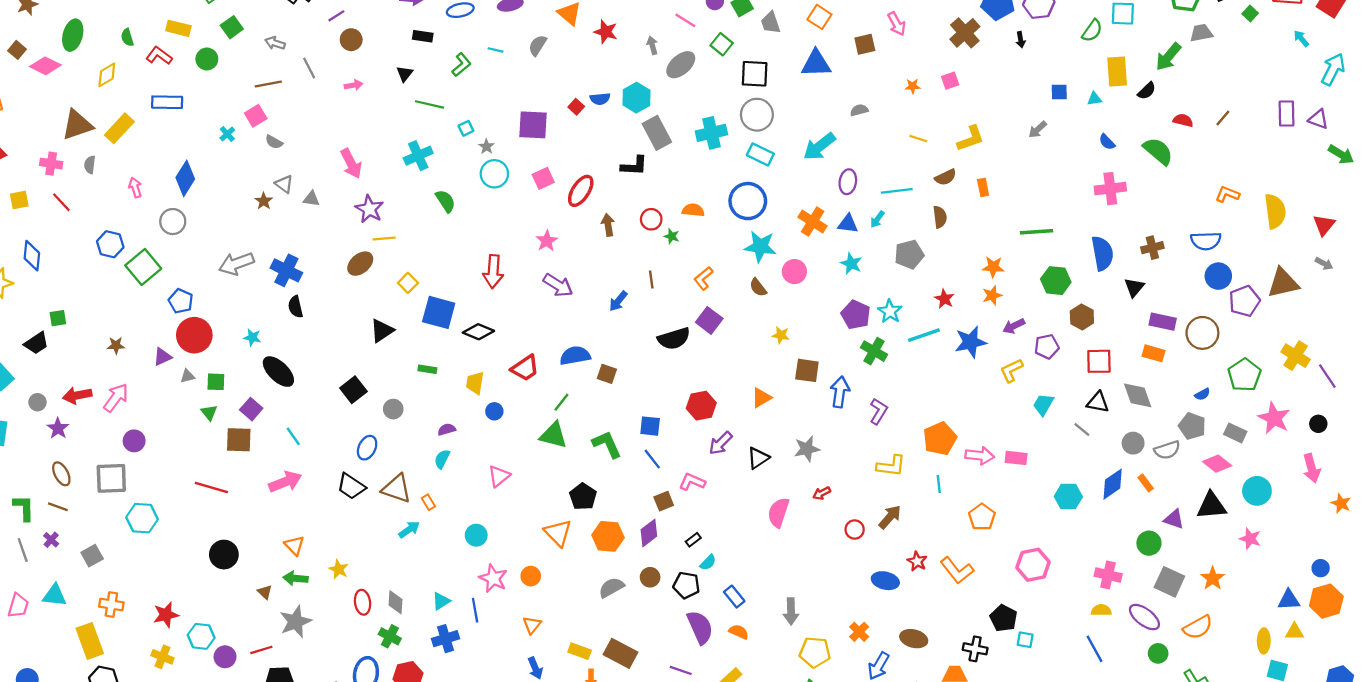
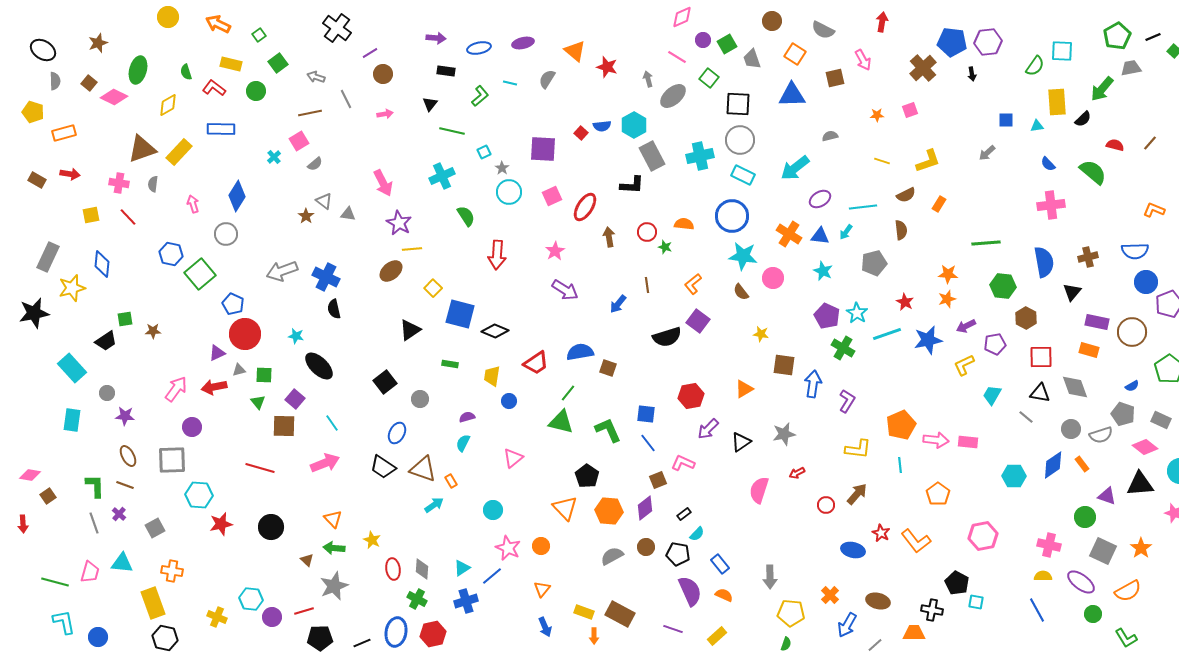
gray semicircle: (274, 142) -> (315, 164), turned -70
purple ellipse: (848, 182) -> (820, 199), turned 50
orange rectangle: (983, 187) -> (939, 204), turned 42
red arrow: (493, 272) -> (497, 255), moved
brown star: (116, 345) -> (153, 331), moved
red arrow: (77, 395) -> (214, 387), moved
purple star: (58, 428) -> (125, 416), turned -30
blue line: (475, 610) -> (492, 576), turned 60
red star: (166, 615) -> (221, 524), moved

